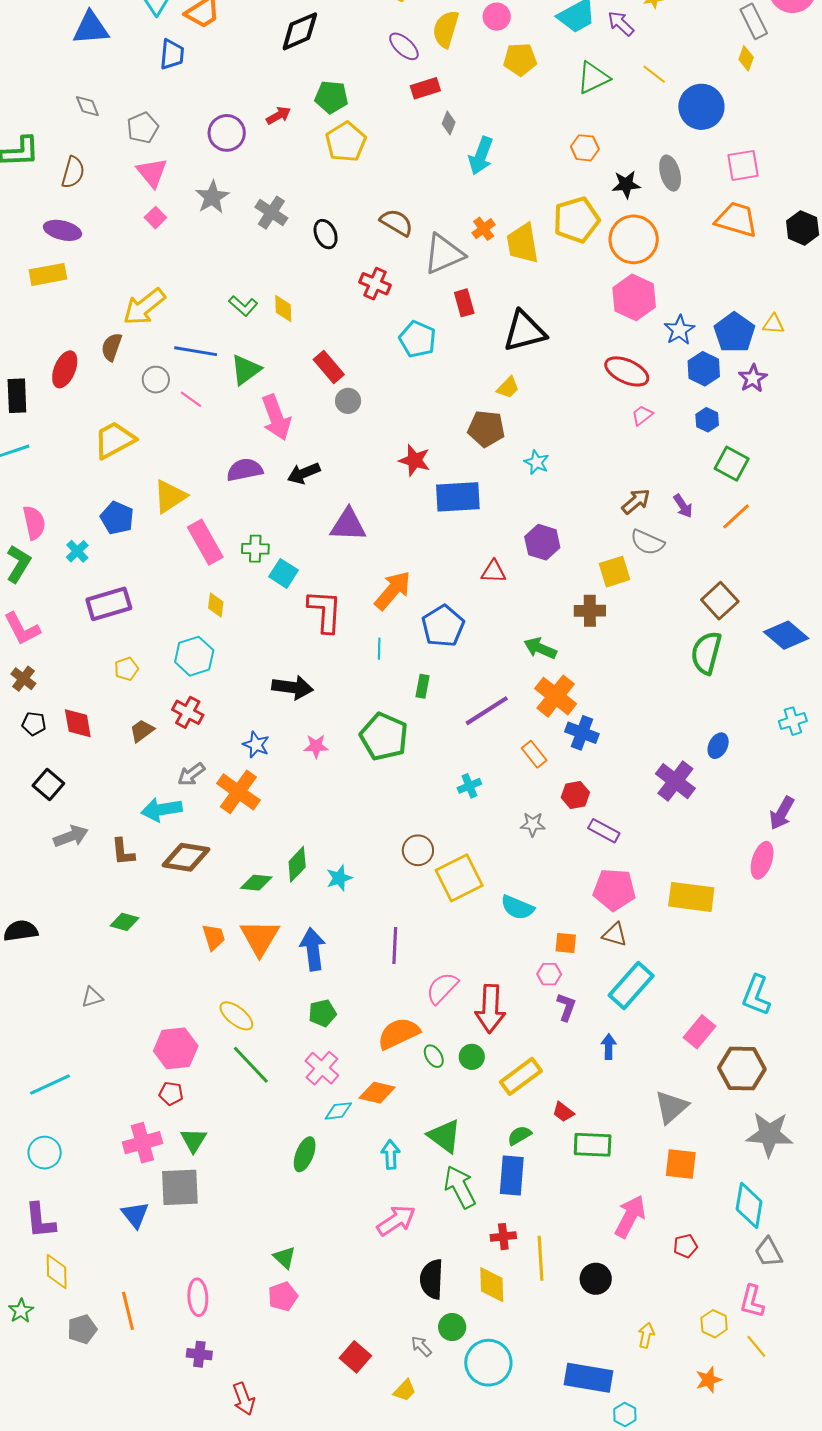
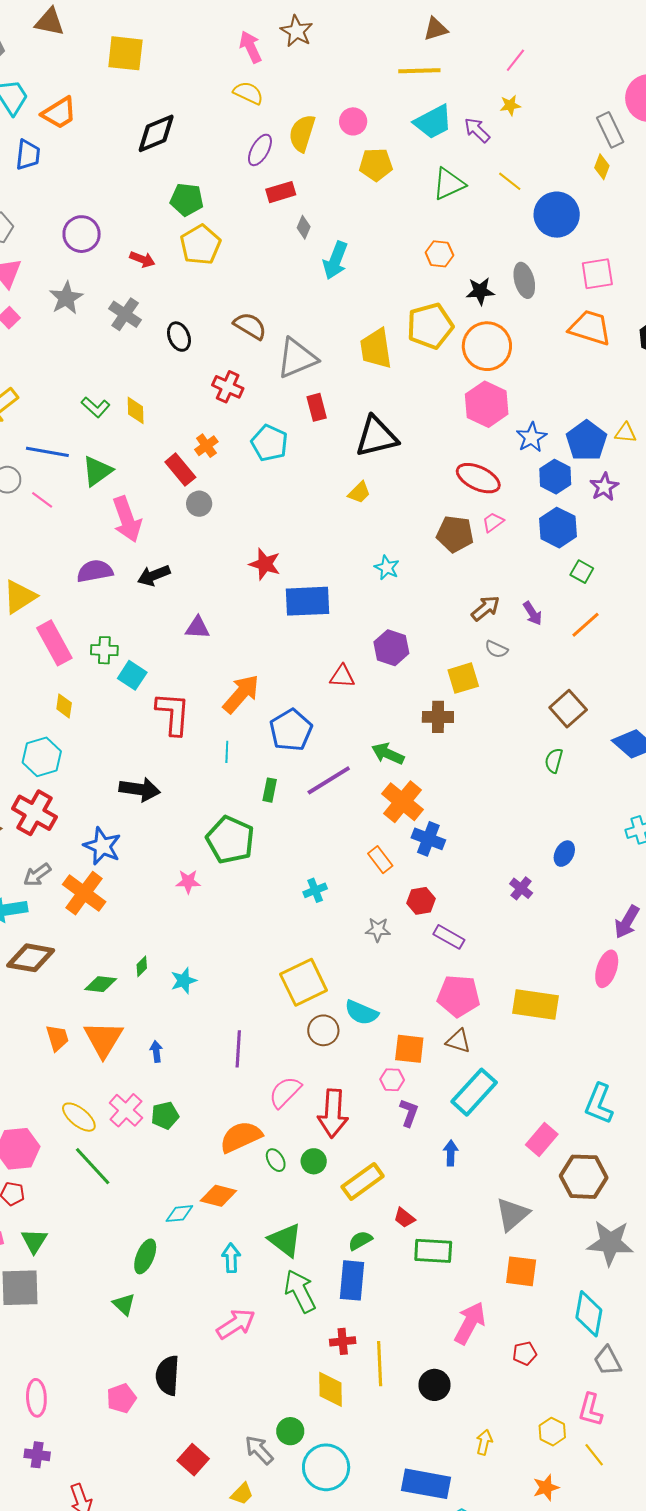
purple ellipse: (404, 46) -> (260, 150), turned 76
red arrow: (279, 115) -> (142, 259), moved, turned 50
orange cross: (484, 229) -> (206, 446), moved
blue hexagon: (707, 420) -> (558, 528), size x1.6
brown pentagon: (486, 429) -> (455, 534), moved
green square: (732, 464) -> (582, 572), size x0.7
purple triangle: (348, 525) -> (197, 628), size x0.7
gray semicircle: (647, 542) -> (496, 649), size x0.7
green semicircle: (706, 653) -> (554, 761), size x0.6
purple line: (487, 711) -> (329, 780), moved
red cross: (188, 712) -> (34, 813), size x1.4
blue star: (256, 745) -> (102, 846), size x1.4
pink star: (316, 746) -> (188, 882), moved
purple cross: (675, 781) -> (521, 888), size x0.6
brown circle: (418, 850) -> (323, 1030), moved
green diamond: (297, 864) -> (142, 966), size x0.6
orange square: (566, 943) -> (409, 1049), size x1.4
blue arrow: (313, 949) -> (156, 1051), size x0.5
pink cross: (322, 1068) -> (126, 1110), moved
green triangle: (284, 1257) -> (124, 1304), moved
black semicircle: (432, 1279) -> (168, 1376), moved
gray arrow: (421, 1346) -> (259, 1450), size x1.4

